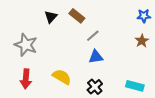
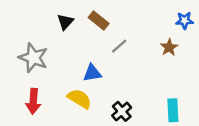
brown star: (142, 41) -> (169, 47), moved
blue triangle: (96, 57) -> (92, 73), moved
cyan rectangle: (135, 86) -> (173, 110), turned 72

